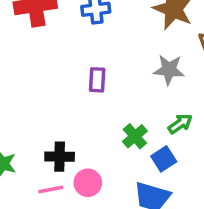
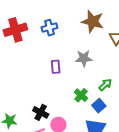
gray star: (169, 70) -> (84, 58), moved
black cross: (60, 157) -> (41, 112), turned 35

